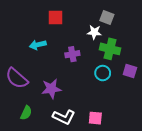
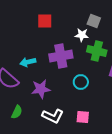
cyan arrow: (38, 45) -> (28, 62), moved
purple cross: (72, 54) -> (61, 56), size x1.6
cyan circle: (103, 73) -> (81, 82), moved

